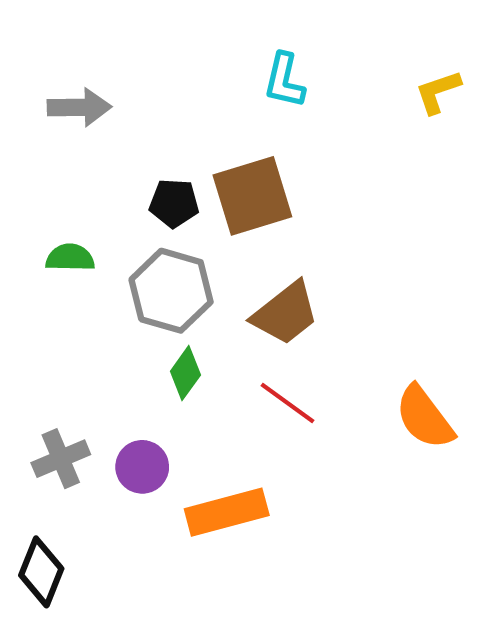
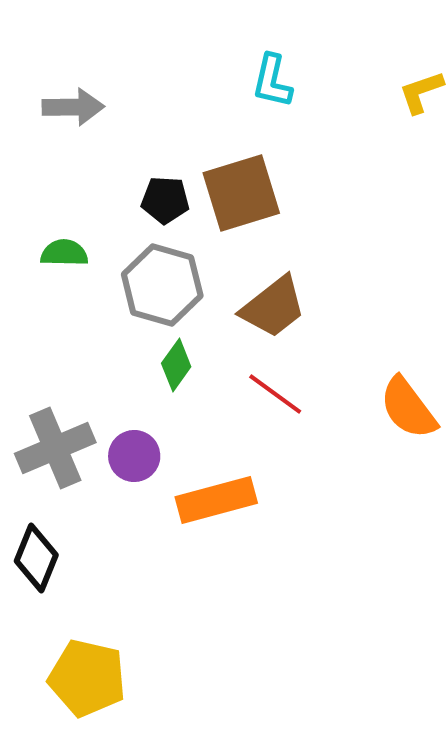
gray cross: (61, 459) -> (55, 448), size x1.4

